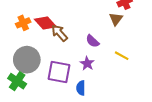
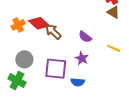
brown triangle: (116, 19) -> (113, 12), moved, turned -32
gray circle: (27, 60) -> (24, 59), size x0.7
blue semicircle: (81, 88) -> (78, 82), turned -80

